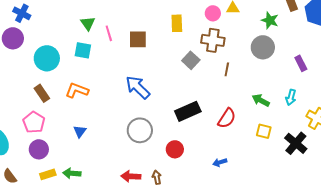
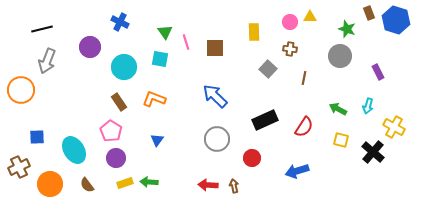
blue cross: (22, 13) -> (120, 22), moved
brown cross: (213, 40) -> (290, 49), size x0.6
blue arrow: (220, 162) -> (297, 171), size x1.6

